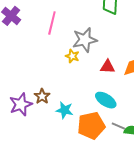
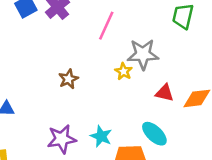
brown star: (42, 96) -> (68, 79), moved
purple star: (21, 104) -> (62, 139), moved

